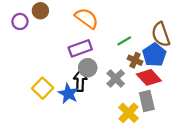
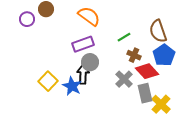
blue pentagon: (154, 55) -> (164, 55), moved
gray cross: (116, 78) -> (124, 79), moved
yellow cross: (129, 113) -> (161, 104), moved

